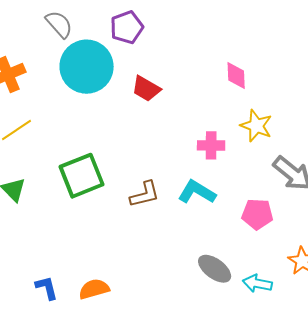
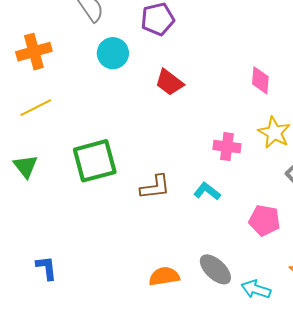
cyan circle: (87, 67) -> (113, 53), size x0.6
cyan L-shape: (197, 192) -> (207, 191), size x0.7
orange semicircle: (94, 289) -> (164, 276), moved

